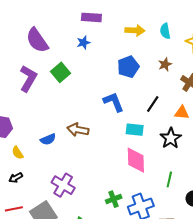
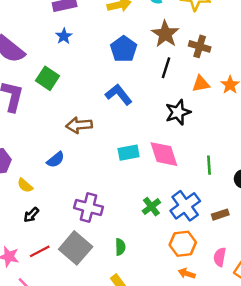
brown star: (165, 64) -> (165, 34), size x1.6
black line: (153, 104) -> (166, 68), moved
brown arrow: (78, 130) -> (79, 125), moved
cyan rectangle: (135, 130) -> (129, 153), moved
black star: (171, 138) -> (178, 112), moved, turned 30

